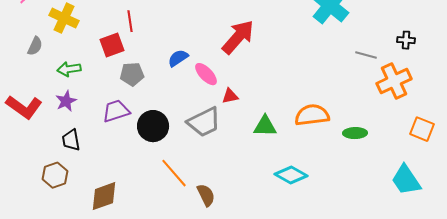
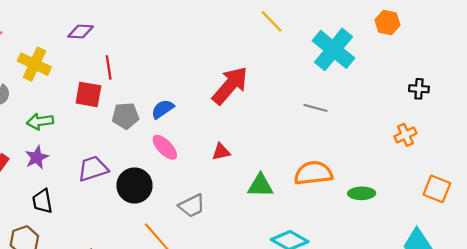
red square: (112, 45) -> (88, 94), turned 30
gray line: (366, 55) -> (315, 108), moved
gray pentagon: (132, 74) -> (126, 116), moved
pink ellipse: (206, 74) -> (165, 147), moved
orange cross: (394, 81) -> (405, 135), size x0.6
gray trapezoid: (204, 122) -> (192, 206), moved, size x0.7

